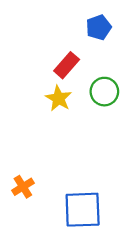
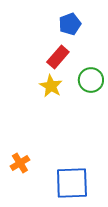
blue pentagon: (99, 27) -> (70, 24), moved

